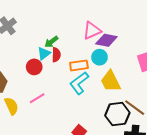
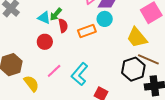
cyan triangle: (44, 53) -> (44, 18), moved, turned -48
yellow trapezoid: (110, 81) -> (137, 37), moved
cyan L-shape: (79, 83) -> (80, 74), moved

